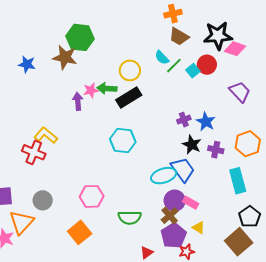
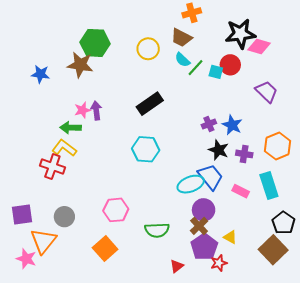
brown trapezoid: (179, 37) -> (181, 38), moved
yellow circle: (130, 70) -> (148, 49), moved
cyan square: (193, 71) -> (216, 72), turned -32
green arrow: (107, 88) -> (71, 128), moved
pink star: (91, 90) -> (82, 110), moved
pink rectangle: (191, 203) -> (241, 191), moved

